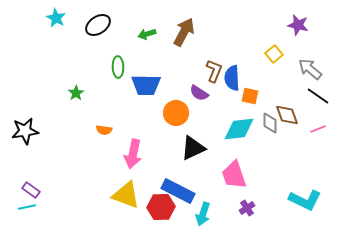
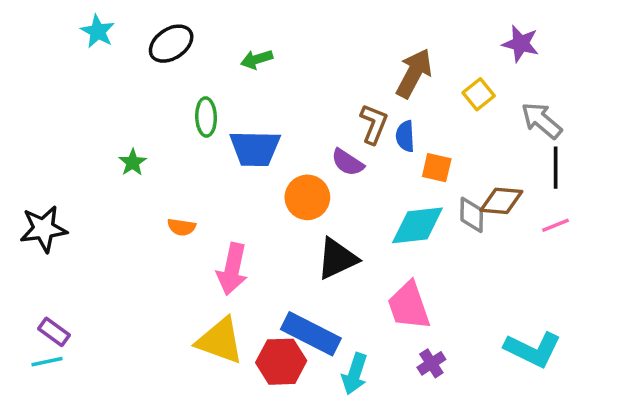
brown arrow: (184, 32) -> (414, 73), moved
blue semicircle: (232, 78) -> (405, 136), size x0.7
black line: (318, 96) -> (556, 168), turned 55
brown diamond: (287, 115) -> (501, 201), turned -65

